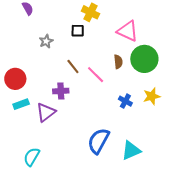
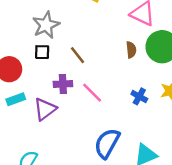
black square: (78, 31) -> (42, 52), moved
gray star: (46, 41) -> (46, 25), size x1.6
pink line: (96, 75) -> (92, 93), moved

